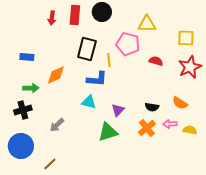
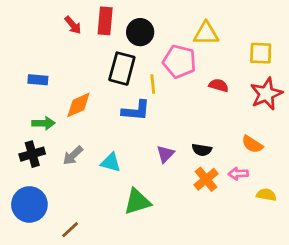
black circle: (102, 12) -> (140, 32), moved
red arrow: (52, 18) -> (73, 25), turned -48
cyan triangle: (89, 102) -> (111, 162), moved
black semicircle: (152, 107) -> (202, 150), moved
gray arrow: (57, 125) -> (73, 155), moved
yellow semicircle: (190, 130) -> (266, 195), moved
green triangle: (108, 132) -> (137, 202), moved

